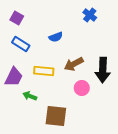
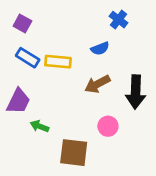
blue semicircle: (56, 37) -> (100, 48), moved
yellow rectangle: (44, 71) -> (58, 62), moved
pink circle: (82, 88) -> (108, 126), moved

